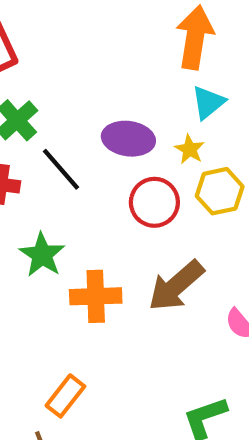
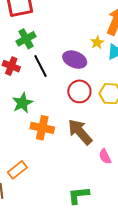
yellow star: (190, 149) -> (97, 42), moved
brown arrow: (176, 286) -> (80, 132), turned 76

